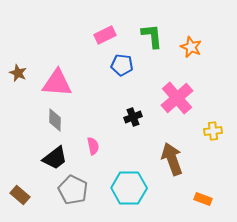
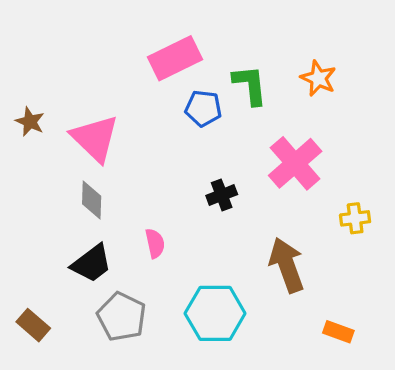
pink rectangle: (105, 35) -> (175, 58), size x1.4
green L-shape: (152, 36) -> (250, 85), moved
pink triangle: (57, 83) -> (95, 138), turned 40

